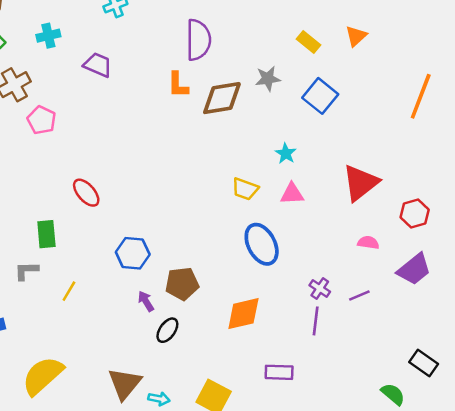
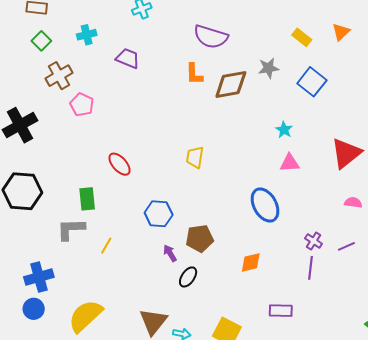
purple semicircle: (198, 40) -> (211, 37), turned 108
yellow trapezoid: (245, 189) -> (195, 157), moved, turned 80
gray L-shape: (26, 271) -> (71, 229), size x1.4
orange diamond: (243, 314) -> (251, 262), size x0.7

